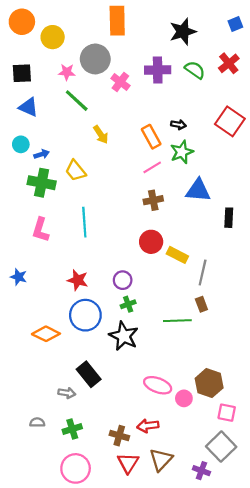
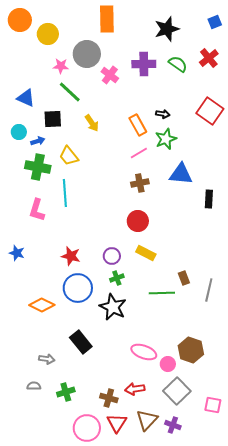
black square: (22, 73) -> (53, 119), moved
cyan line: (84, 222) -> (65, 193), moved
yellow rectangle: (177, 255) -> (146, 253), moved
gray line: (203, 272) -> (209, 290), moved
gray arrow: (67, 393) -> (47, 359), moved
pink square: (227, 413) -> (213, 405), moved
gray square: (221, 447) -> (177, 391), moved
pink circle: (76, 468) -> (87, 428), moved
purple cross: (201, 471) -> (173, 425), moved

